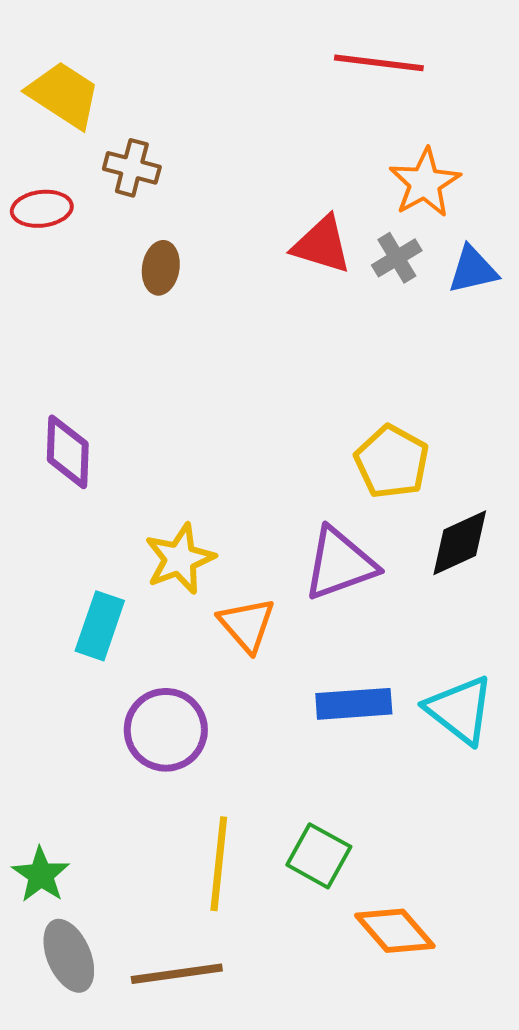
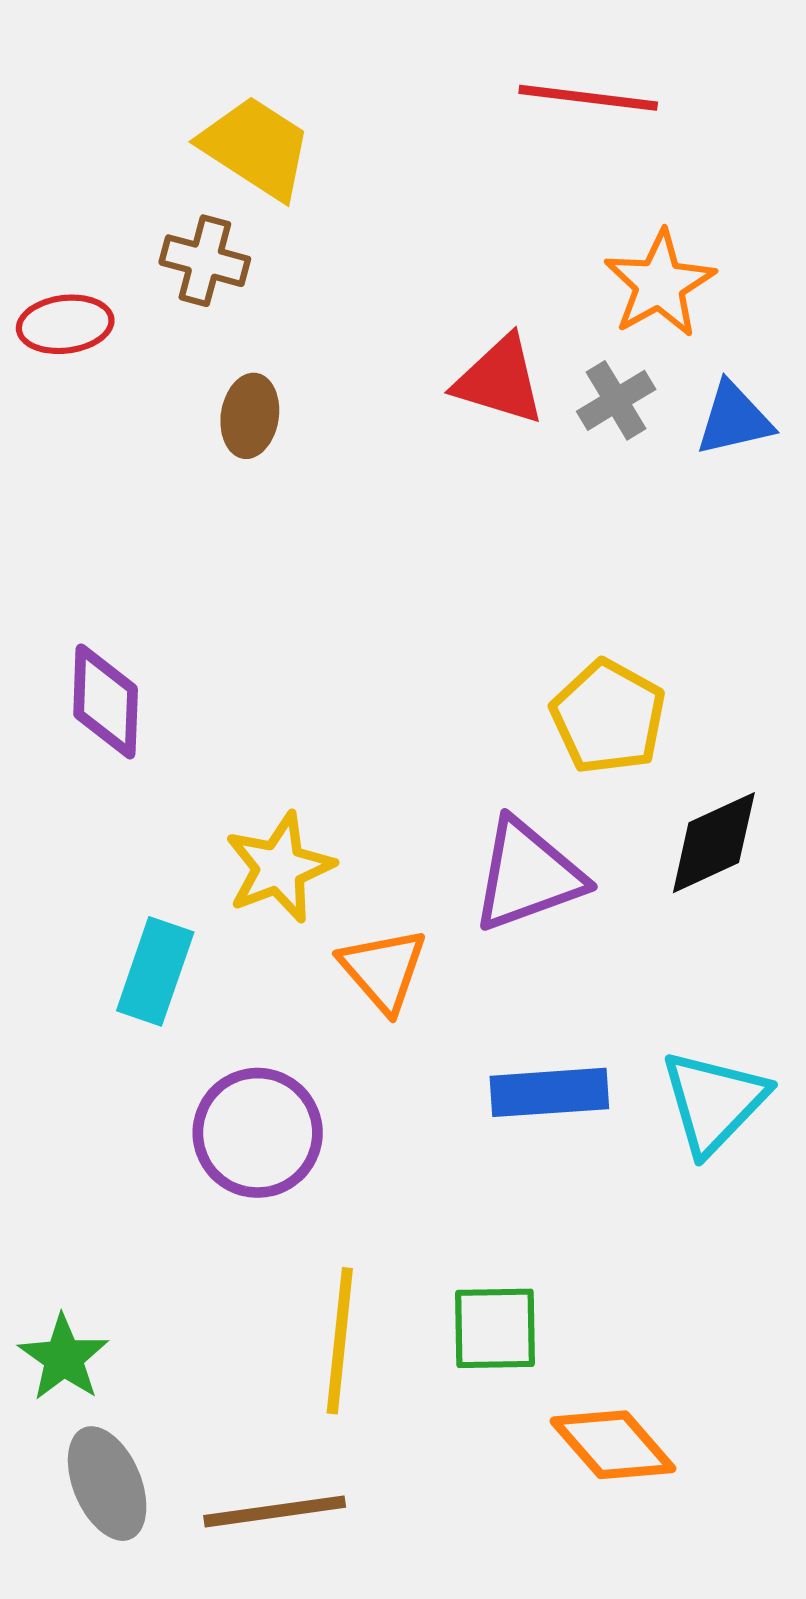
yellow trapezoid: (64, 95) -> (256, 147), moved
cyan triangle: (460, 710) -> (714, 1102), turned 36
green square: (319, 856) -> (495, 1328), turned -30

